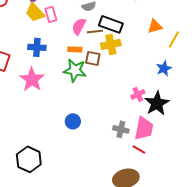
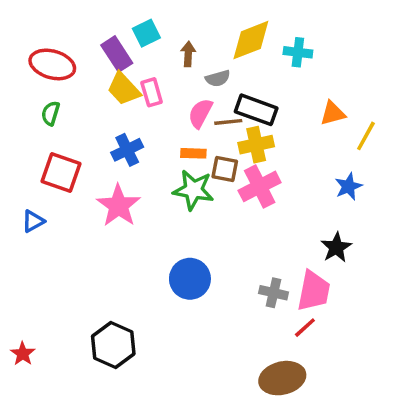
blue cross: (37, 47) -> (127, 150), turned -30
pink cross: (138, 94) -> (260, 186), moved, size x1.6
black star: (157, 103) -> (336, 247), size x0.7
blue circle: (73, 121) -> (190, 279), size x1.5
red line: (139, 149) -> (305, 328), turned -72

